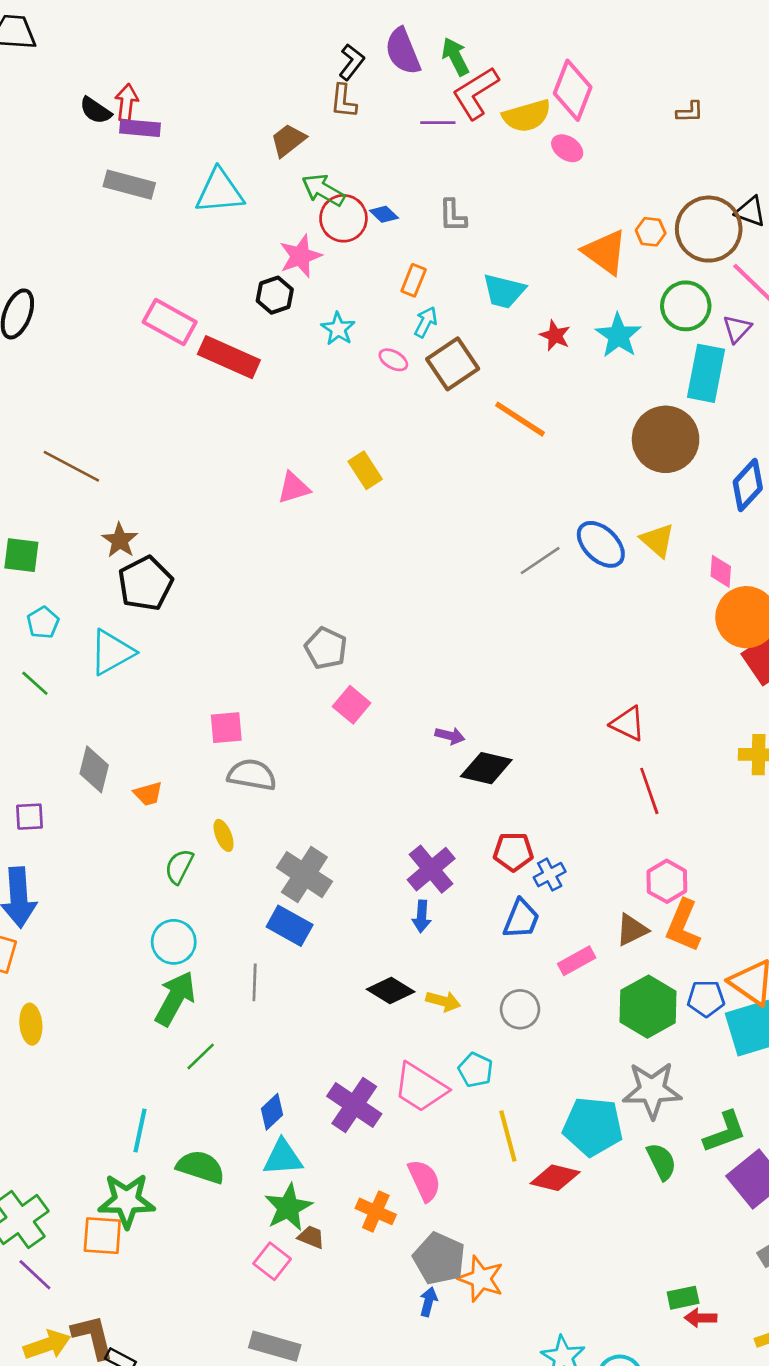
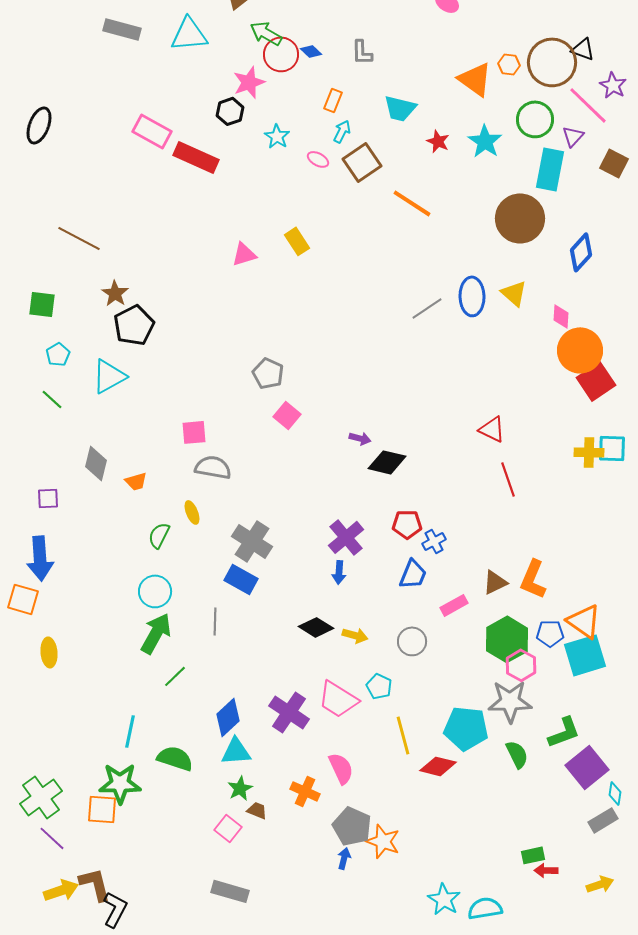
blue ellipse: (601, 544) -> (472, 296), turned 45
pink hexagon: (667, 881) -> (521, 665), moved
blue diamond: (272, 1112) -> (228, 717), size x1.4
green star: (288, 1207) -> (240, 788), size x0.7

